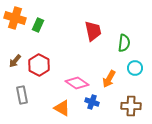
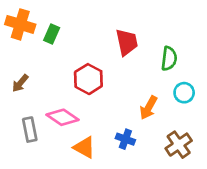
red hexagon: (39, 65) -> (88, 79), moved
pink diamond: (77, 83) -> (63, 117), moved
brown cross: (131, 106) -> (179, 145), turned -36

